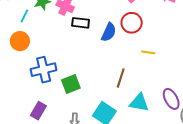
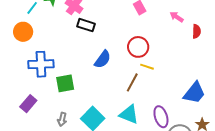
red circle: (132, 23) -> (138, 47), moved
blue semicircle: (109, 32) -> (103, 59), moved
brown line: (121, 78) -> (132, 82), moved

